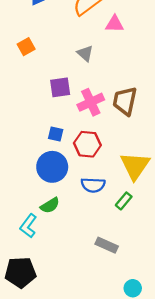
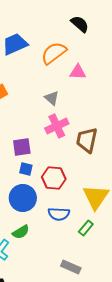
purple square: (60, 87) -> (22, 147), moved
pink cross: (91, 102) -> (57, 126), moved

